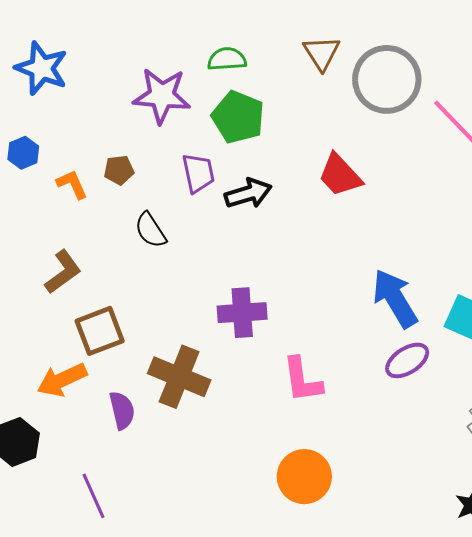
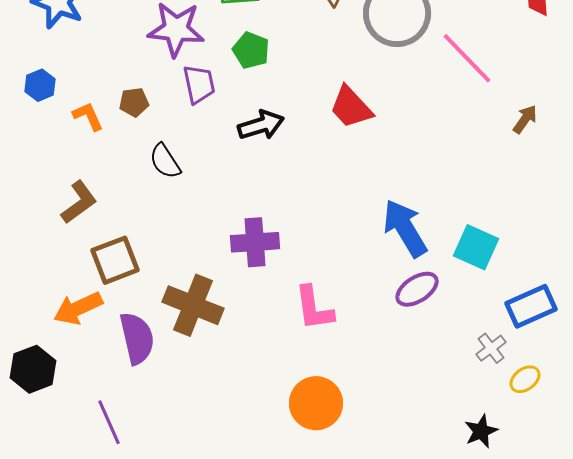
green pentagon: (238, 117) -> (251, 50), size x0.7
purple trapezoid: (198, 173) -> (199, 84), moved
purple semicircle: (122, 410) -> (137, 338), size x1.4

